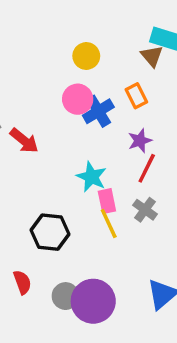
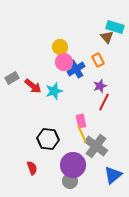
yellow circle: (86, 56) -> (60, 47), moved
cyan star: (91, 177) -> (54, 91), moved, turned 30
gray cross: (145, 210) -> (96, 146), moved, size x1.6
gray circle: (66, 296) -> (70, 181), moved
purple circle: (93, 301) -> (73, 165), moved

